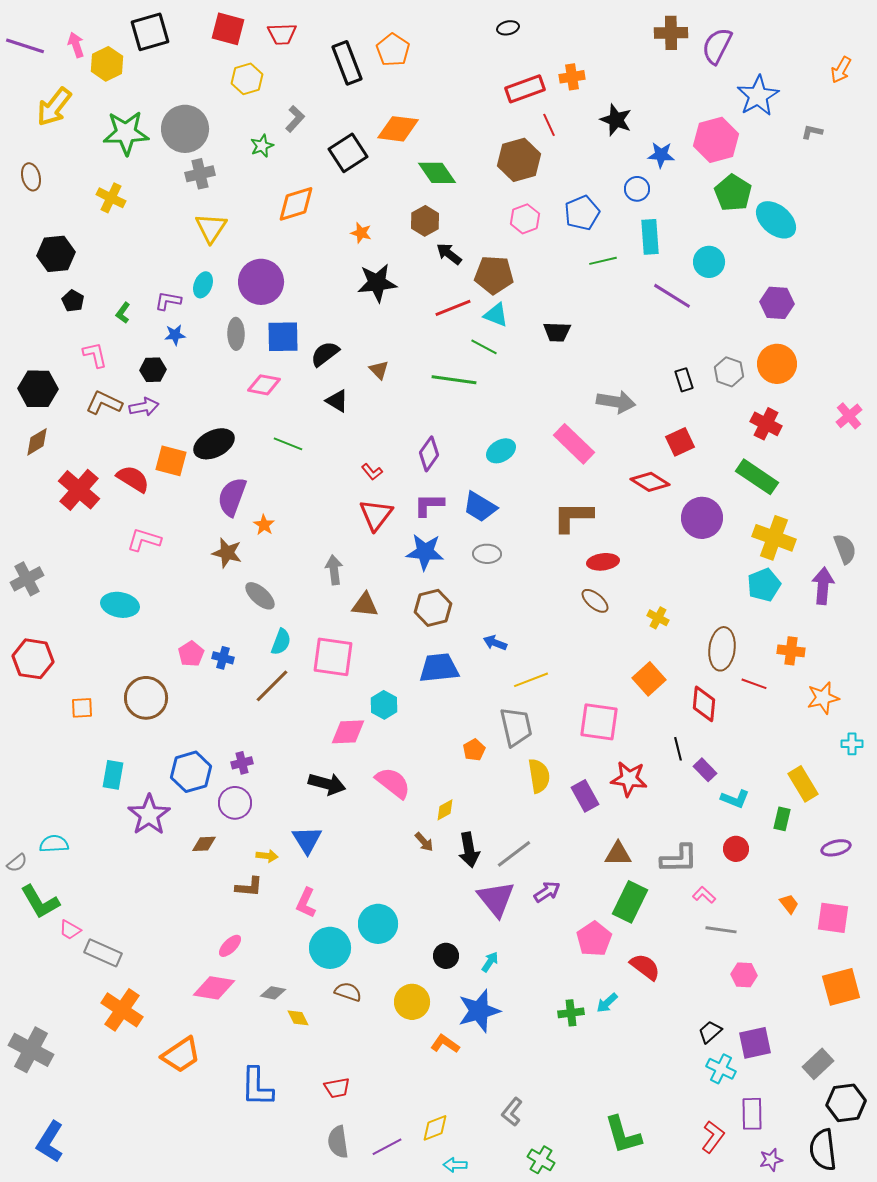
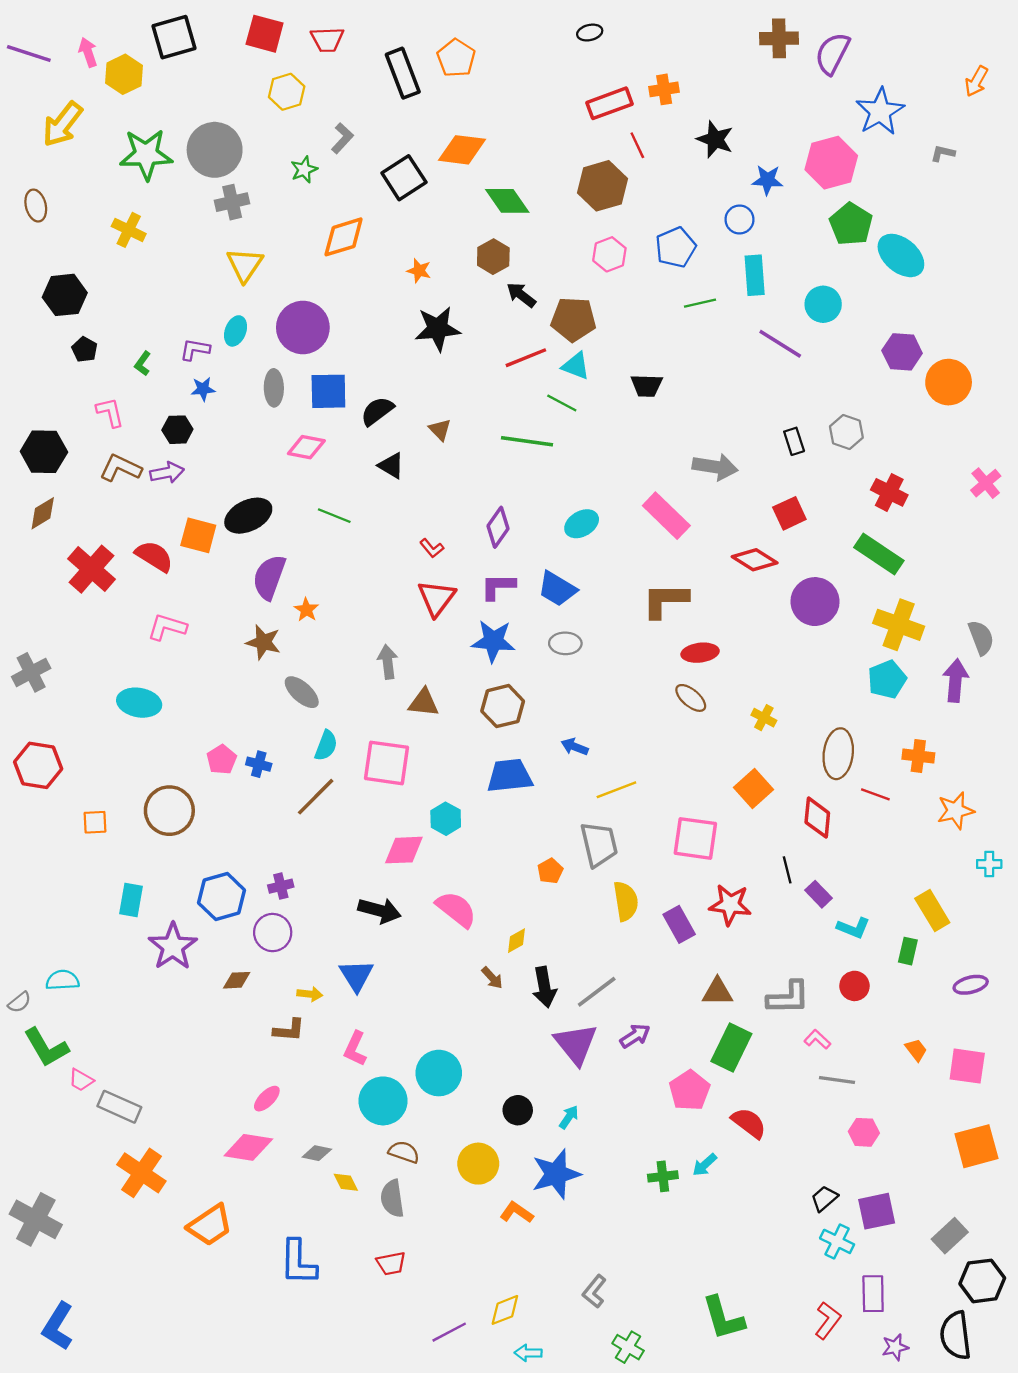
orange circle: (777, 364) -> (949, 382), moved
gray semicircle: (338, 1142) -> (392, 1198), moved

